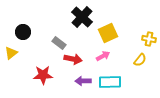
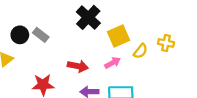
gray rectangle: (59, 43) -> (41, 35), moved
yellow semicircle: (140, 60) -> (140, 51), moved

